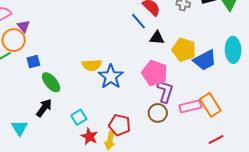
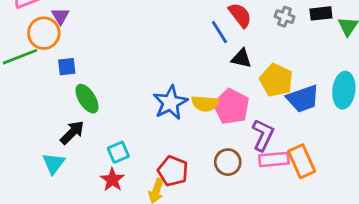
yellow semicircle: (92, 65) -> (205, 103), moved
purple L-shape: (165, 91) -> (263, 135), moved
cyan triangle: (20, 128) -> (54, 163), moved
red star: (89, 136) -> (112, 180), moved

